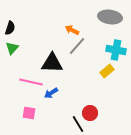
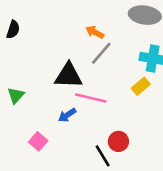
green triangle: (12, 48) -> (16, 95), moved
pink line: (31, 82) -> (91, 98), moved
pink square: (29, 113) -> (38, 141), turned 32

